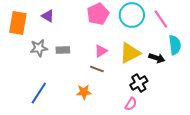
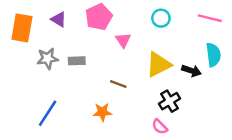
pink pentagon: (98, 14) -> (99, 17), moved
cyan circle: (132, 15) -> (161, 18), size x0.6
pink line: (161, 19) -> (210, 18), moved, turned -42
pink triangle: (101, 51) -> (123, 40), moved, turned -32
pink semicircle: (131, 104) -> (160, 127), turned 104

